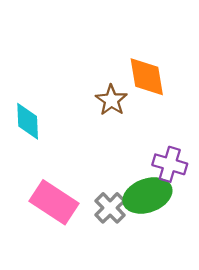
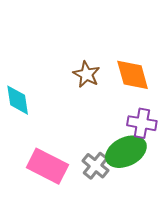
orange diamond: (147, 77) -> (133, 75), moved

